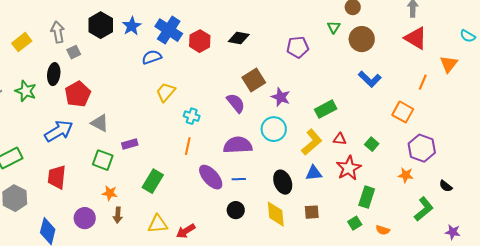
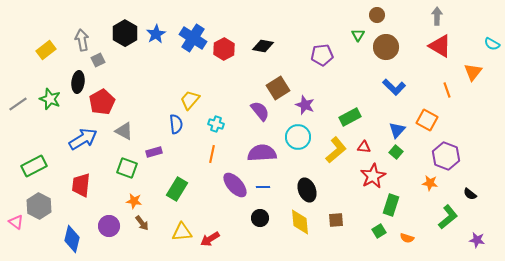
blue semicircle: (152, 57) -> (176, 124), moved, turned 102
orange line: (423, 82) -> (447, 90), turned -42
blue triangle: (314, 173) -> (397, 130), moved, turned -42
brown arrow: (118, 215) -> (142, 223), turned -42

